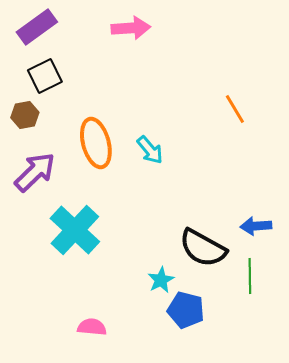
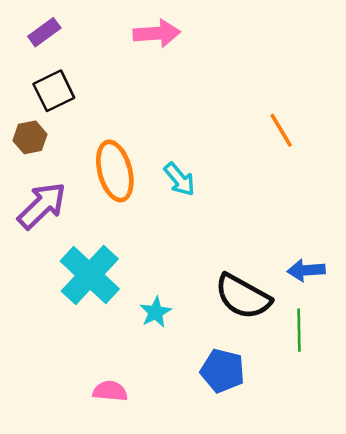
purple rectangle: (37, 27) -> (44, 32), size x0.7
cyan star: (161, 280) -> (156, 312), moved

